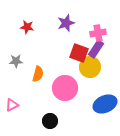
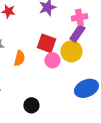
red square: (79, 53) -> (46, 43), moved
pink circle: (65, 88) -> (52, 60), moved, size x0.6

